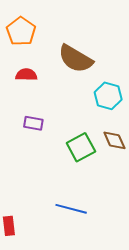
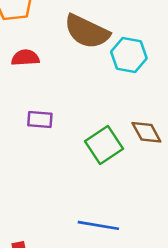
cyan hexagon: (108, 96) -> (129, 55), moved

